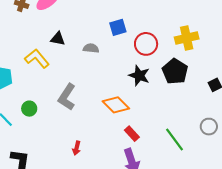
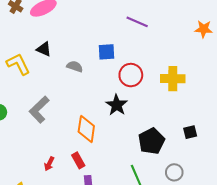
black pentagon: (175, 71) -> (151, 141), moved
orange diamond: (116, 105) -> (86, 129), turned 40
red rectangle: (132, 134) -> (78, 160), moved
red arrow: (77, 148) -> (49, 164), moved

